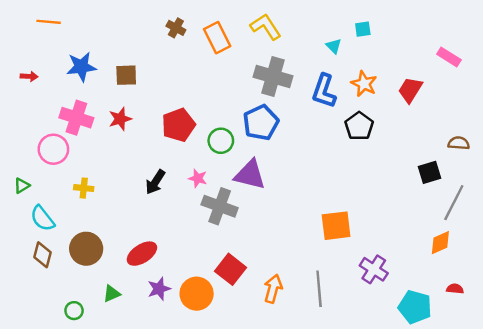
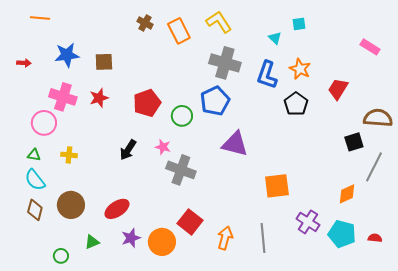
red trapezoid: (410, 90) -> (338, 89), moved
brown semicircle: (459, 143) -> (378, 118), size x1.6
purple triangle: (250, 175) -> (235, 144), moved
green triangle: (22, 186) -> (34, 155), moved, turned 40
orange diamond: (440, 243) -> (347, 194), moved
cyan pentagon: (415, 307) -> (342, 234), moved

